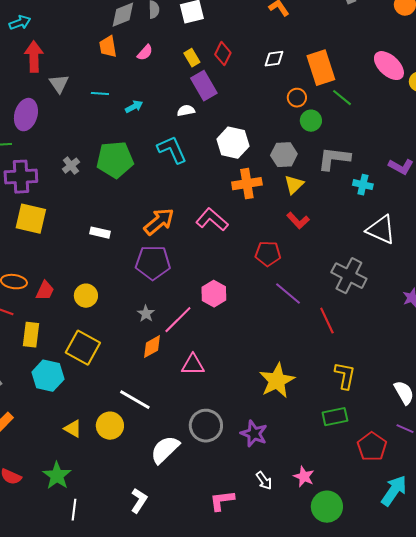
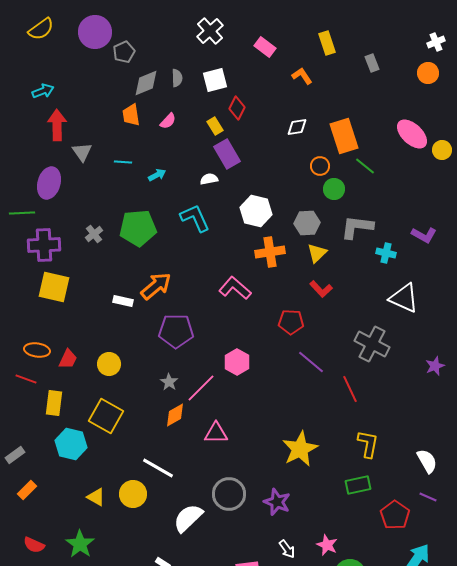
red diamond: (223, 54) -> (237, 108), moved
orange arrow: (159, 222) -> (156, 286), moved

